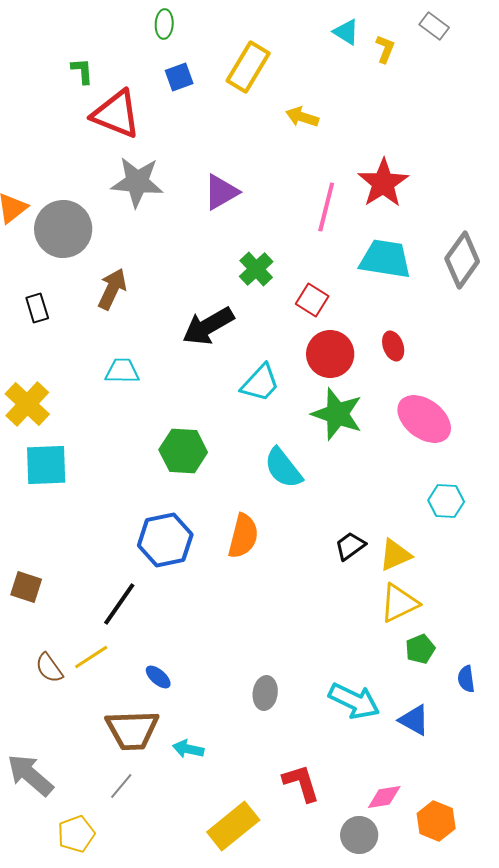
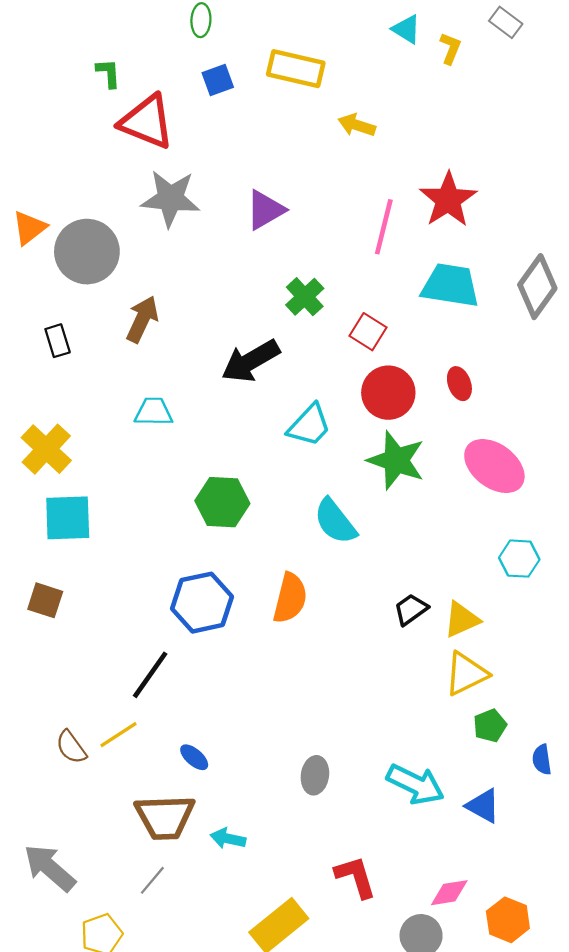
yellow rectangle: (248, 67) -> (296, 69), turned 72
brown square: (26, 587) -> (45, 600), moved

